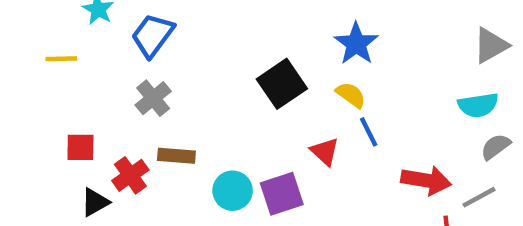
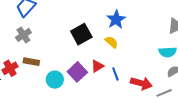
blue line: (369, 132) -> (115, 74), moved
red triangle: (325, 152) -> (97, 66), turned 40
purple square: (282, 194) -> (77, 72), moved, turned -30

